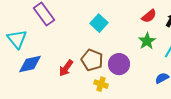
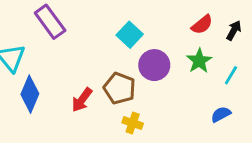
blue diamond: (30, 64) -> (30, 94), turned -55
purple circle: (119, 64) -> (154, 65), moved

